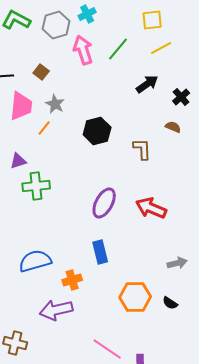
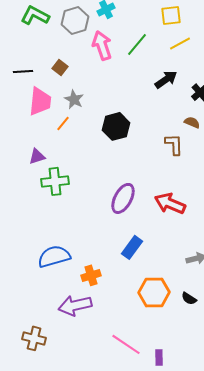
brown L-shape: (142, 149) -> (174, 144), moved
blue rectangle: (100, 252) -> (132, 247), moved, turned 50

